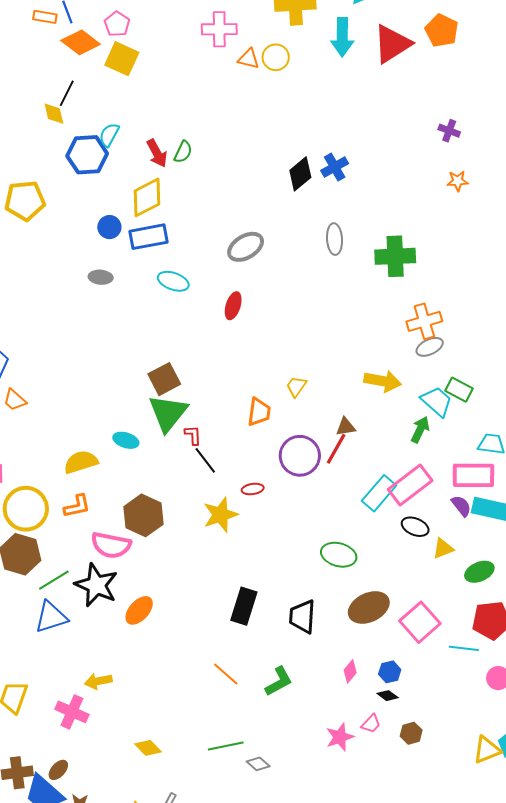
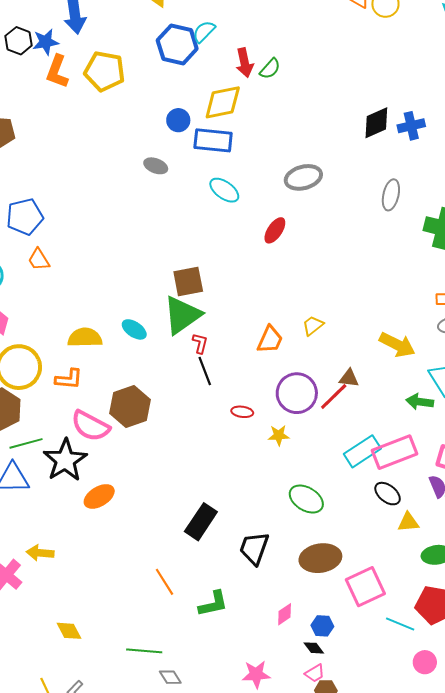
green arrow: (420, 430) -> (420, 402), turned -124
yellow star: (220, 515) -> (279, 435), moved, size x0.6
pink trapezoid: (371, 724) -> (315, 673), moved

